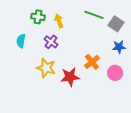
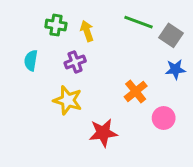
purple cross: (51, 42) -> (75, 62), turned 32
pink circle: (115, 73) -> (164, 118), moved
red star: (70, 77) -> (103, 133), moved

